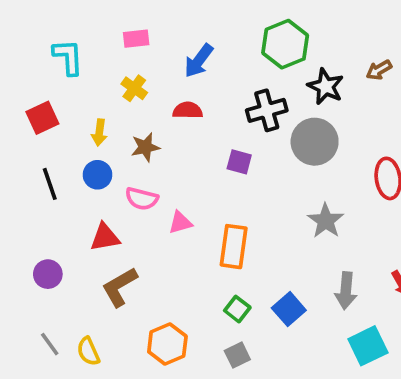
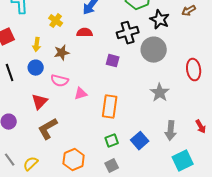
red triangle: (105, 237) -> (40, 102), turned -36
green square: (237, 309) -> (112, 141), turned 32
yellow semicircle: (88, 351) -> (31, 164), turned 70

